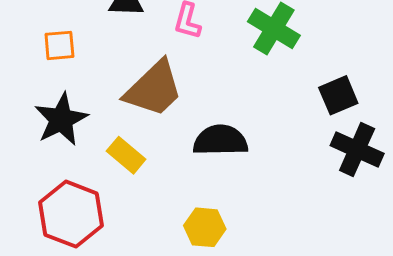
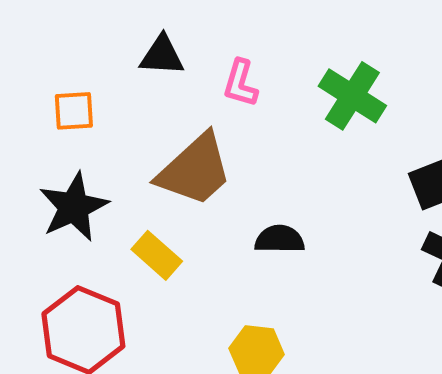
black semicircle: (220, 140) -> (280, 239), size x0.7

